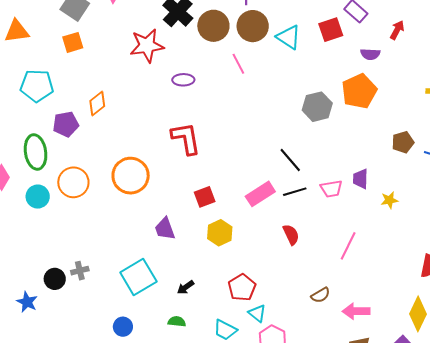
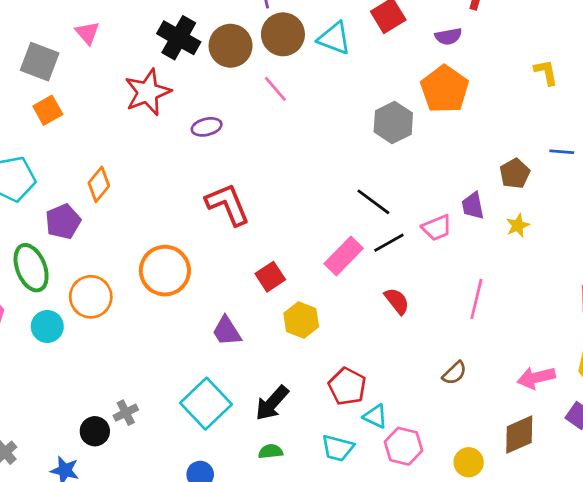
brown pentagon: (403, 142) -> (515, 174), moved
black arrow: (186, 287) -> (272, 403), size x1.6
pink arrow: (356, 311) -> (536, 378), moved

